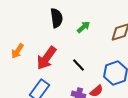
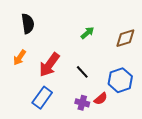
black semicircle: (56, 18) -> (28, 24), moved

